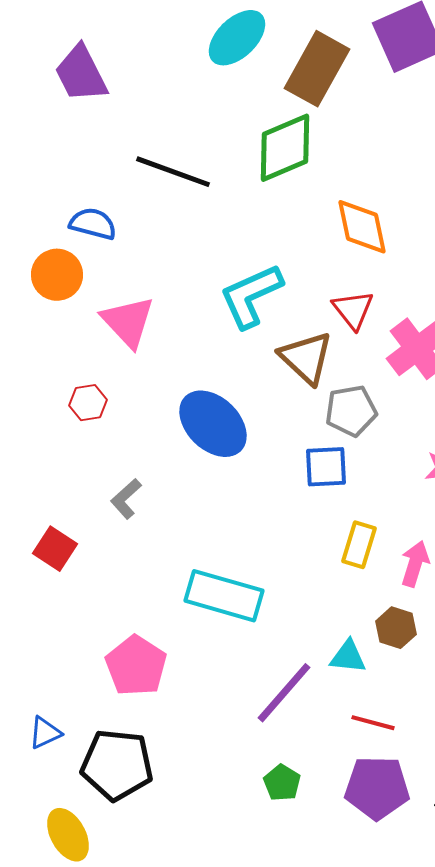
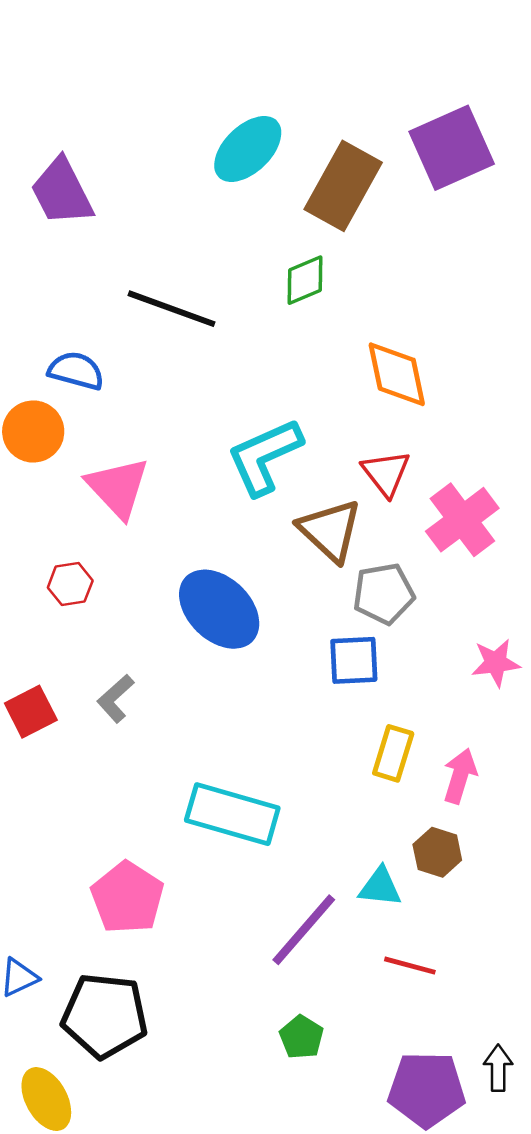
green diamond: (285, 148) -> (305, 280), size x0.6
red square: (55, 549) -> (31, 712), moved, turned 30
purple pentagon: (377, 788) -> (427, 1089), moved

